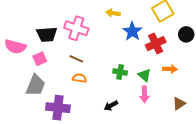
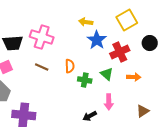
yellow arrow: (113, 13) -> (86, 22), moved
green triangle: (144, 75) -> (107, 74), moved
orange semicircle: (79, 78) -> (70, 66), moved, turned 80
black arrow: (111, 106) -> (90, 116), moved

